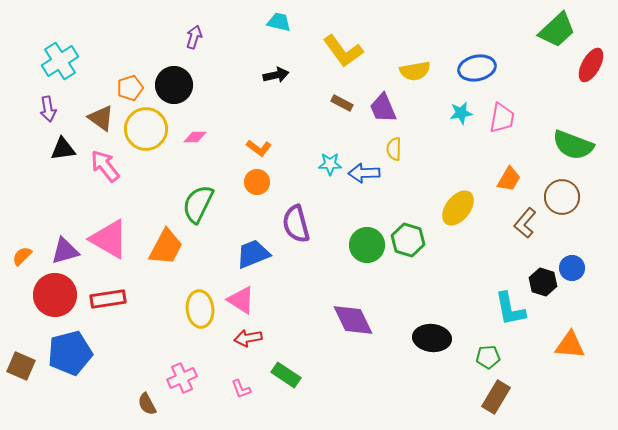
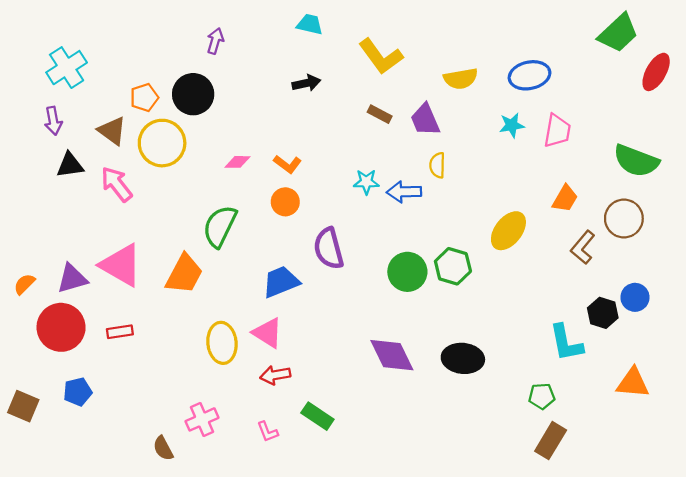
pink diamond: (195, 137) -> (238, 162), moved
red rectangle: (108, 299) -> (120, 332), size x0.7
black ellipse: (432, 338) -> (463, 358), moved
blue pentagon: (70, 353) -> (78, 392), size x0.6

